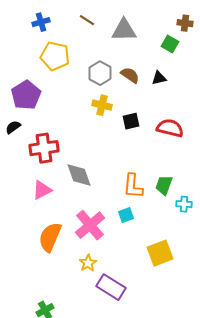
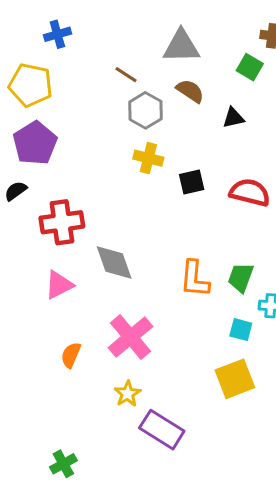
brown line: (87, 20) -> (126, 75), moved
yellow pentagon: (55, 56) -> (31, 85), moved
brown semicircle: (130, 75) -> (190, 91), moved
cyan square: (126, 215) -> (241, 330), moved, turned 35
orange semicircle: (50, 237) -> (71, 355), size x0.6

